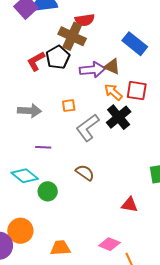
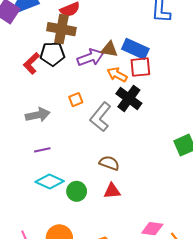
blue rectangle: (135, 44) -> (135, 49), moved
black pentagon: (58, 57) -> (52, 54), turned -30
purple line: (43, 147) -> (42, 150), moved
red triangle: (130, 205) -> (112, 191), moved

